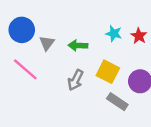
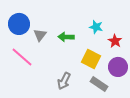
red star: (139, 36) -> (115, 41), moved
gray arrow: (76, 80) -> (64, 81), moved

